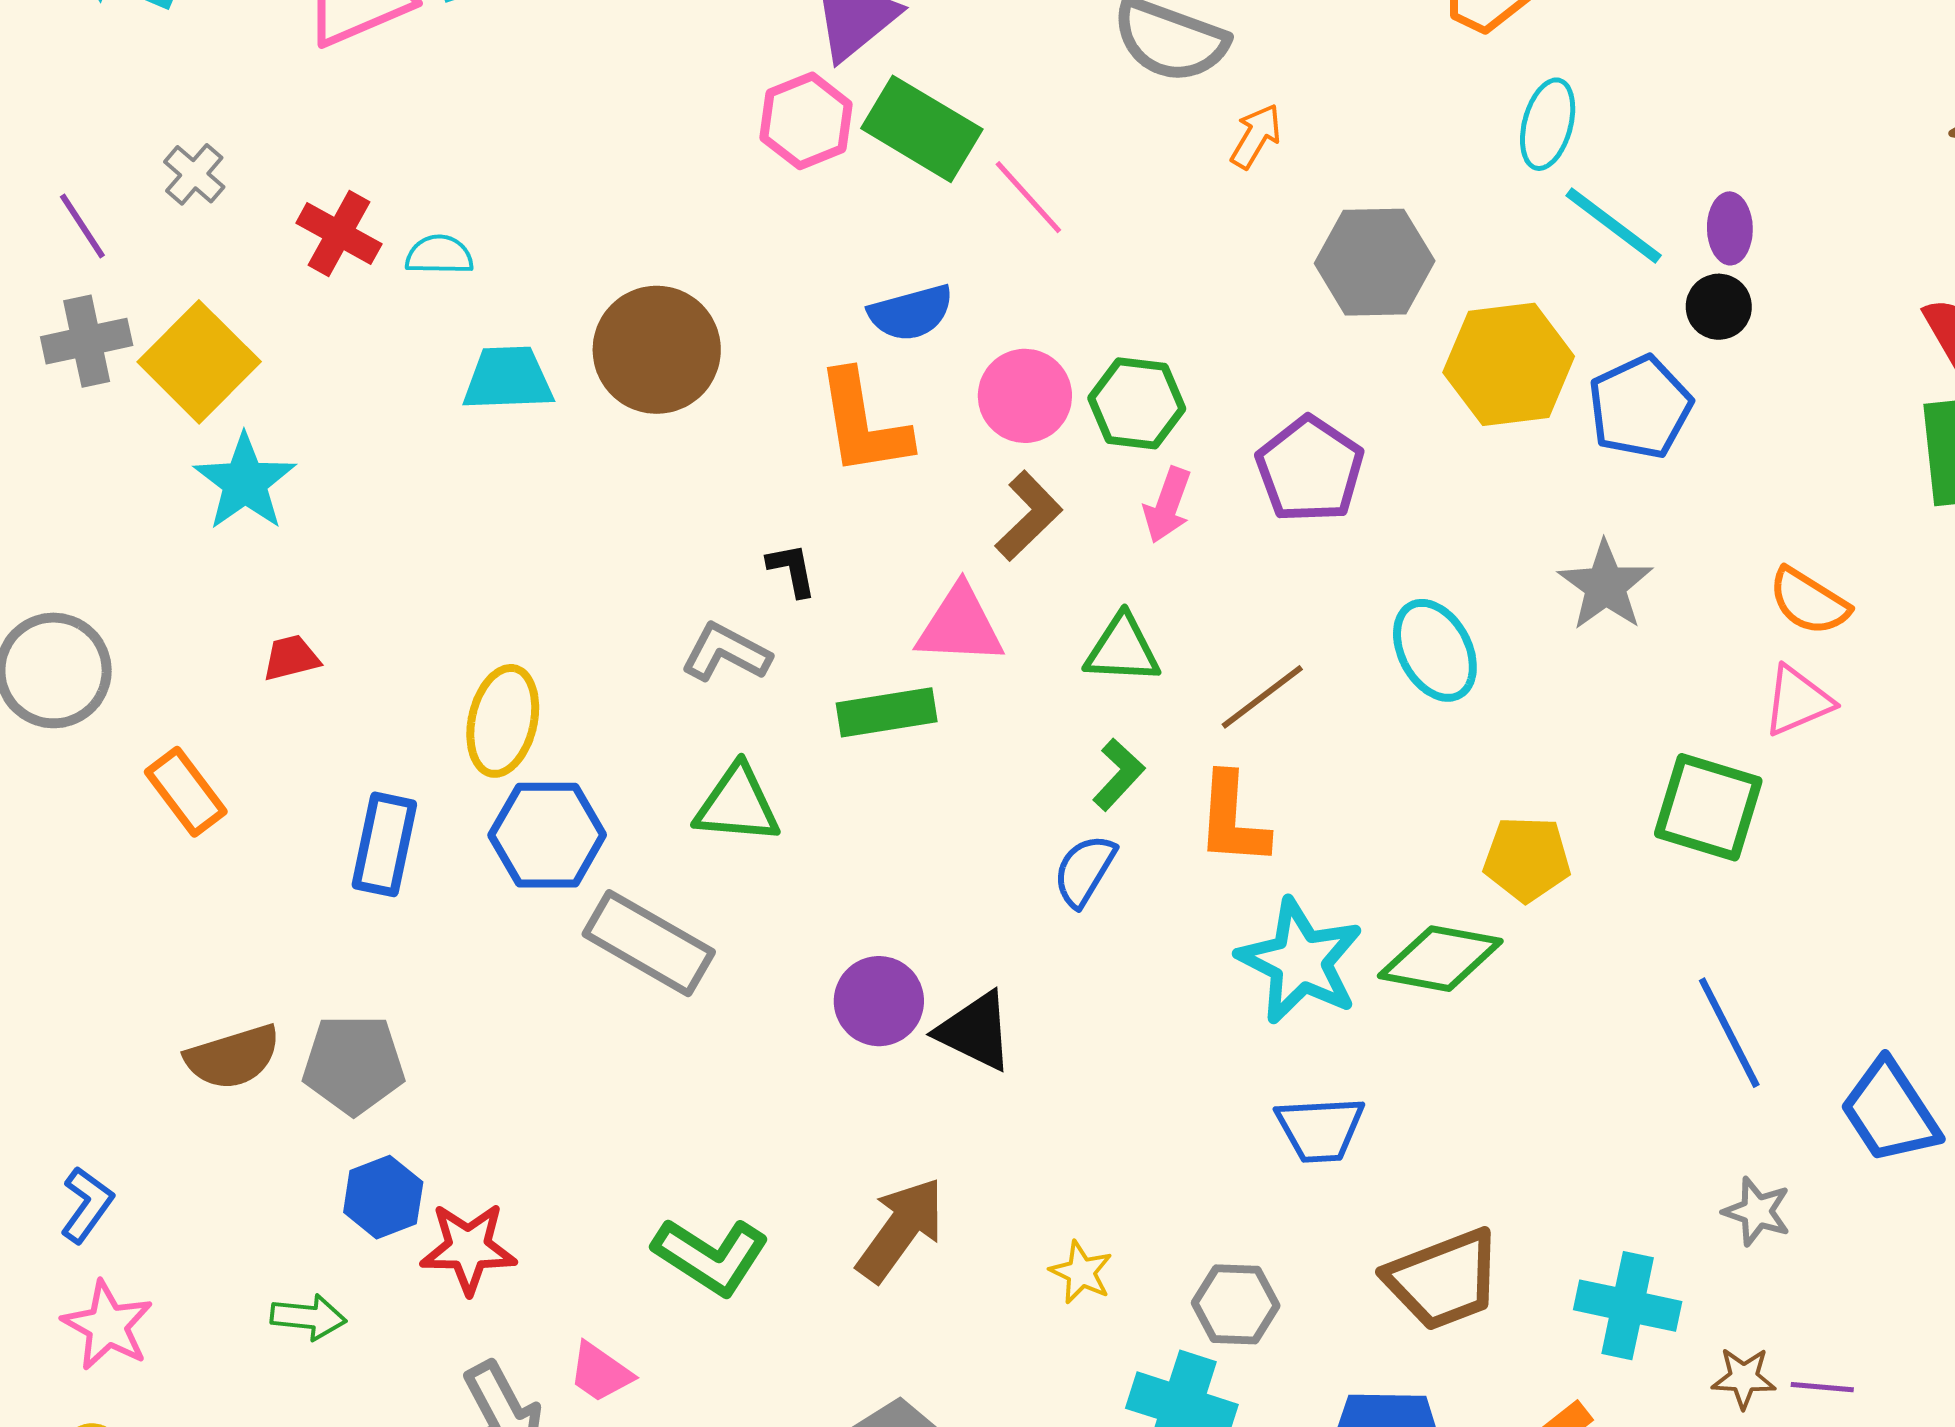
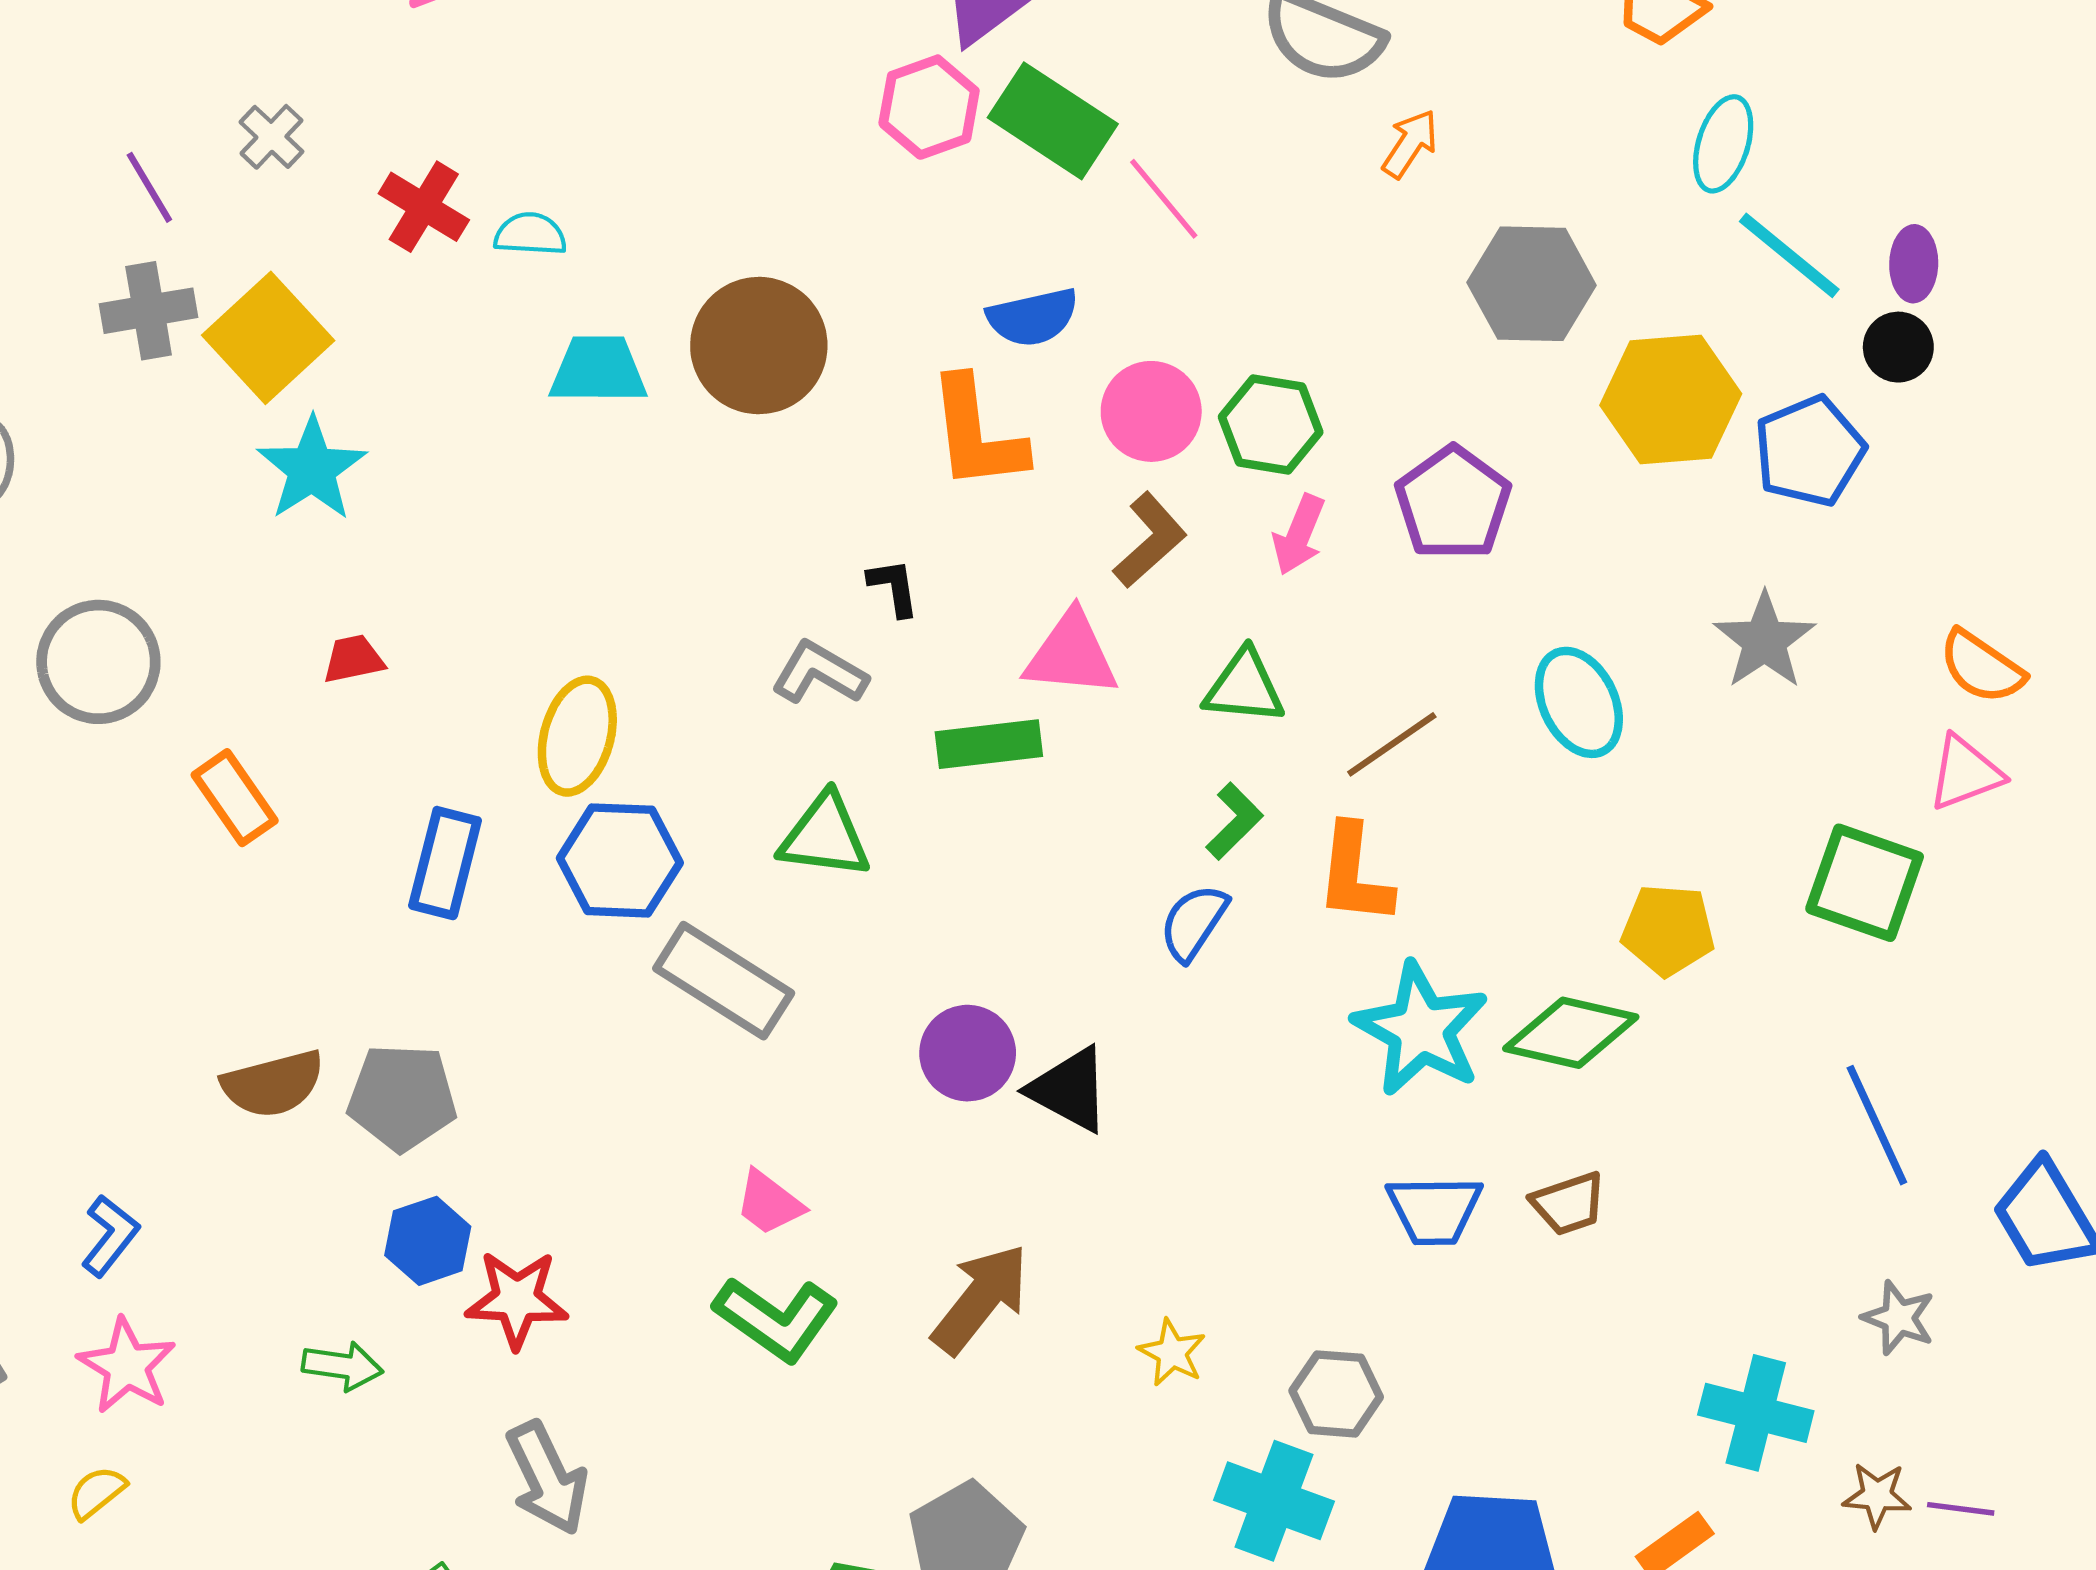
brown trapezoid: (1443, 1280) -> (1569, 1204), moved, size x0.6
pink trapezoid: (600, 1372) -> (769, 1203), moved

